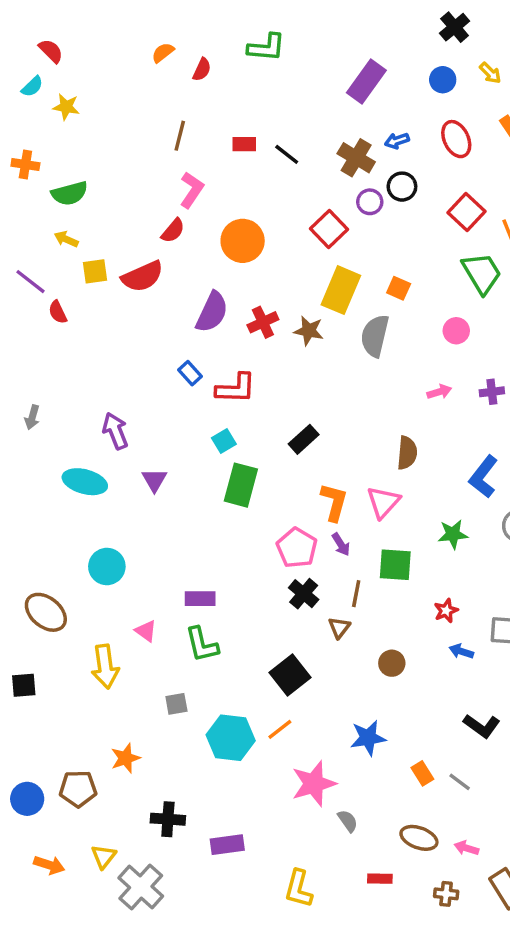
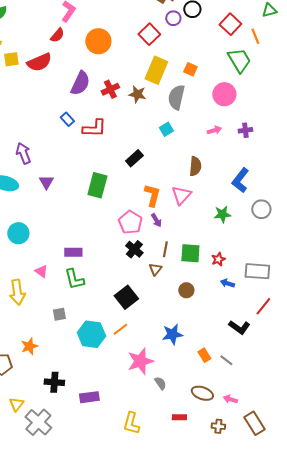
pink circle: (456, 331) -> (224, 94), size x1.5
cyan square: (224, 441) -> (166, 129), moved
green square: (395, 565) -> (190, 253), moved

